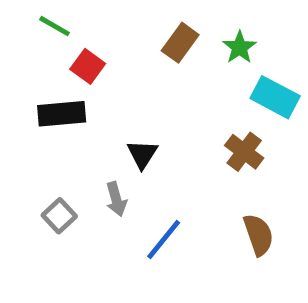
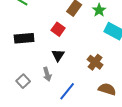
red square: (88, 66) -> (58, 29), moved
brown cross: (244, 152) -> (95, 62), moved
brown semicircle: (258, 235) -> (107, 89), turned -54

